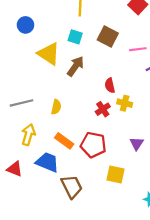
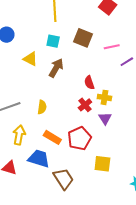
yellow triangle: (49, 54) -> (30, 59), size x0.7
purple triangle: (137, 144) -> (105, 118), moved
red pentagon: (93, 145) -> (79, 138), turned -30

